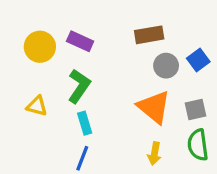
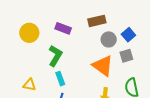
purple rectangle: (80, 41) -> (63, 28), moved
yellow triangle: (37, 106) -> (29, 85), moved
gray square: (195, 110) -> (126, 56), moved

